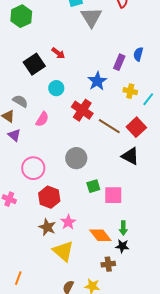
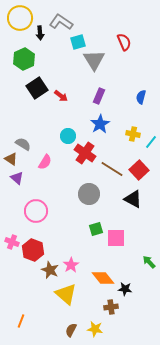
purple rectangle: (119, 62) -> (99, 96), moved
black square: (34, 64) -> (37, 88), moved
cyan circle: (56, 88) -> (68, 136), moved
gray circle: (76, 158) -> (89, 194), moved
red hexagon: (49, 197) -> (33, 250), moved
green arrow: (123, 228) -> (149, 262), moved, turned 136

